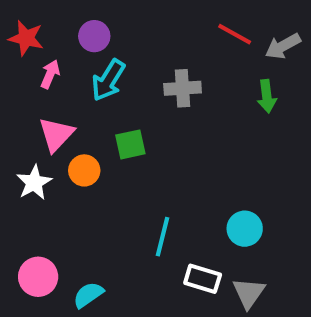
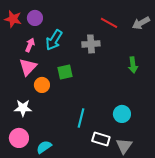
red line: (235, 34) -> (109, 23), moved
purple circle: (94, 36) -> (35, 18), moved
pink arrow: (50, 74) -> (30, 45), moved
green arrow: (267, 96) -> (133, 65), moved
white star: (34, 183) -> (23, 108), moved, turned 30

